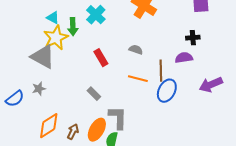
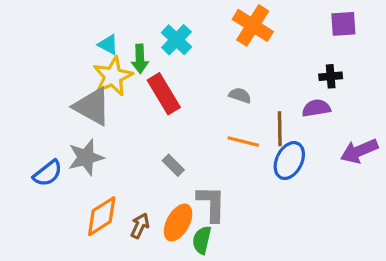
red rectangle: (101, 58) -> (164, 94), moved, size x1.4
gray star: (39, 89) -> (86, 157), size x1.6

